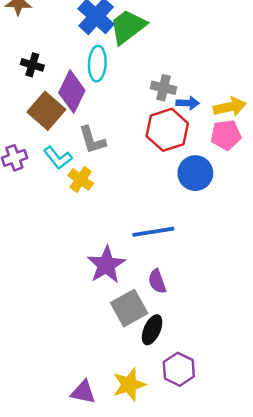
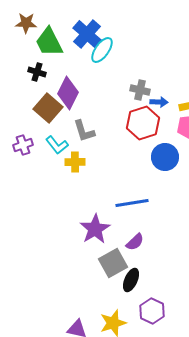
green trapezoid: (128, 27) -> (49, 42), moved, turned -80
cyan ellipse: (97, 64) -> (102, 50), moved, turned 32
yellow cross: (81, 179) -> (75, 162), turned -36
purple semicircle: (157, 281) -> (135, 242), turned -114

